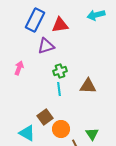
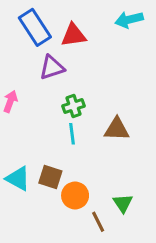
blue rectangle: (35, 20) -> (35, 27), turned -60
brown square: (45, 117) -> (50, 177), turned -35
cyan triangle: (27, 133) -> (18, 178), moved

